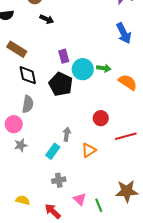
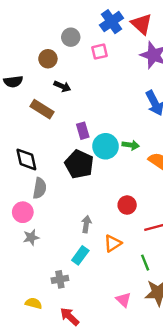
brown rectangle: (17, 49) -> (42, 109), moved
black diamond: (28, 75) -> (26, 159), moved
cyan rectangle: (53, 151) -> (80, 255), moved
gray cross: (59, 180) -> (60, 279), moved
pink triangle: (80, 199) -> (123, 300), moved
green line: (99, 205) -> (145, 263), moved

